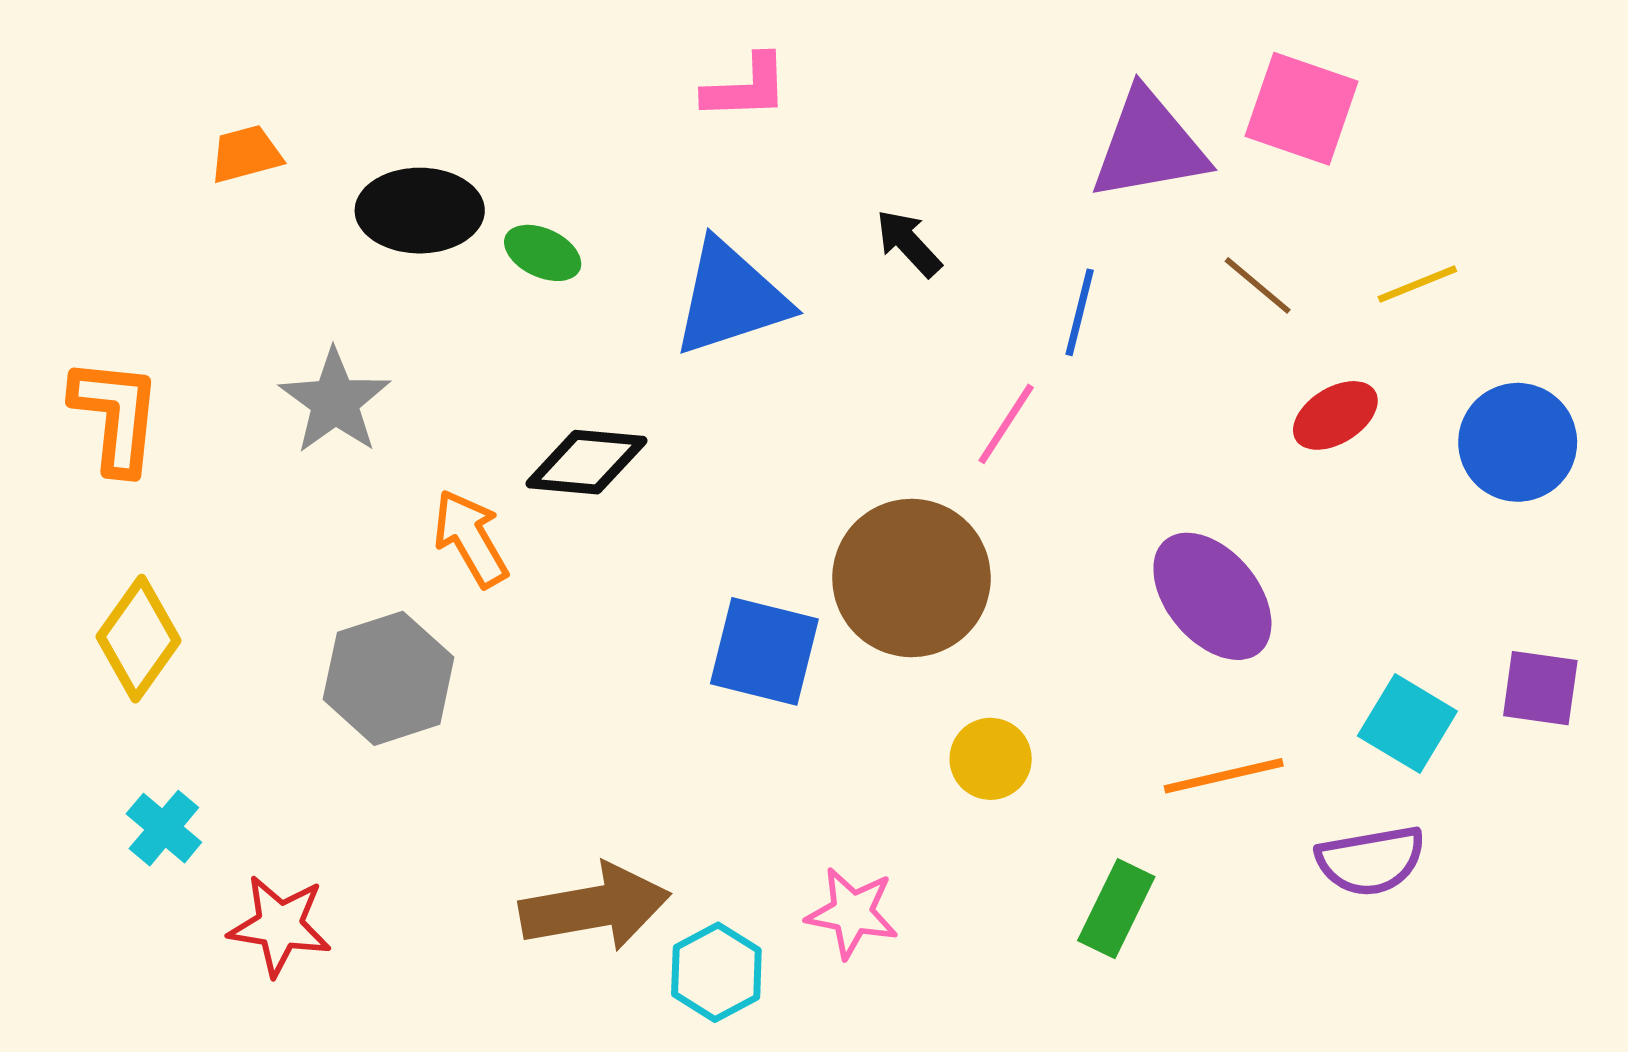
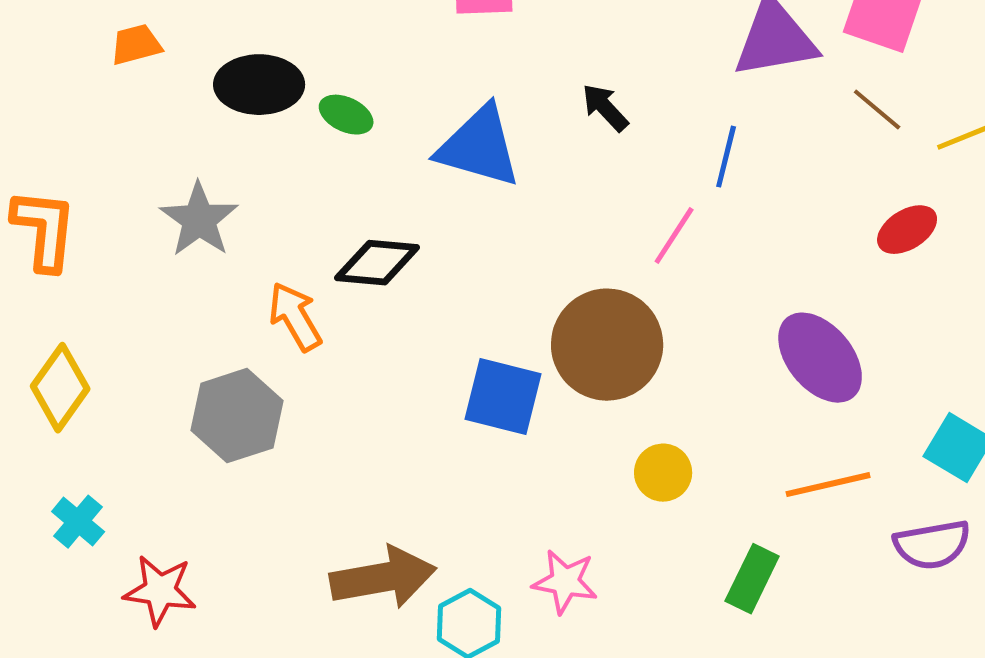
brown line: (1258, 285) -> (877, 110), moved
blue triangle: (731, 298) -> (479, 147), turned 34

